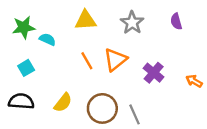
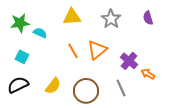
cyan square: (26, 68) -> (22, 57), turned -32
orange arrow: (194, 81) -> (148, 74), moved
black semicircle: (21, 101) -> (18, 85), turned -30
gray line: (134, 114) -> (121, 88), moved

